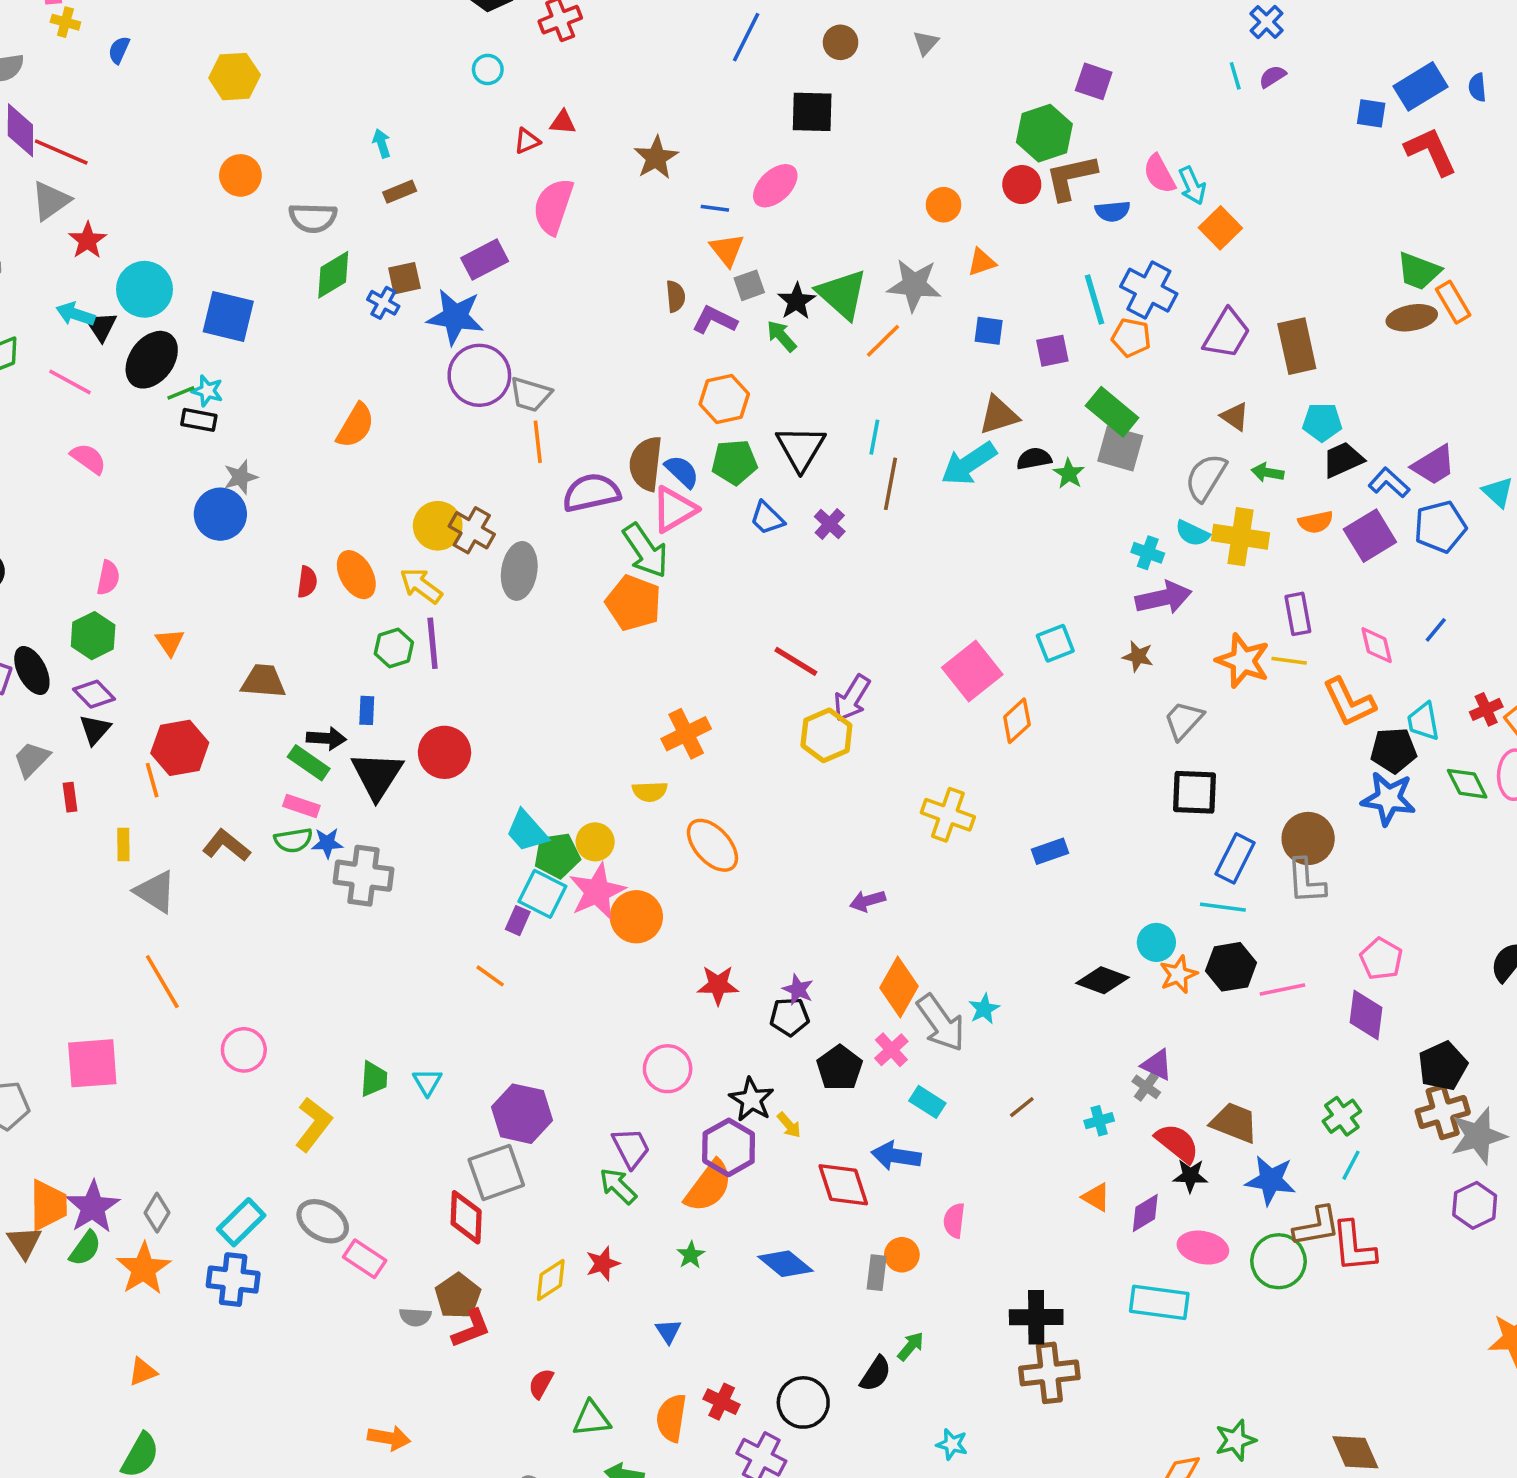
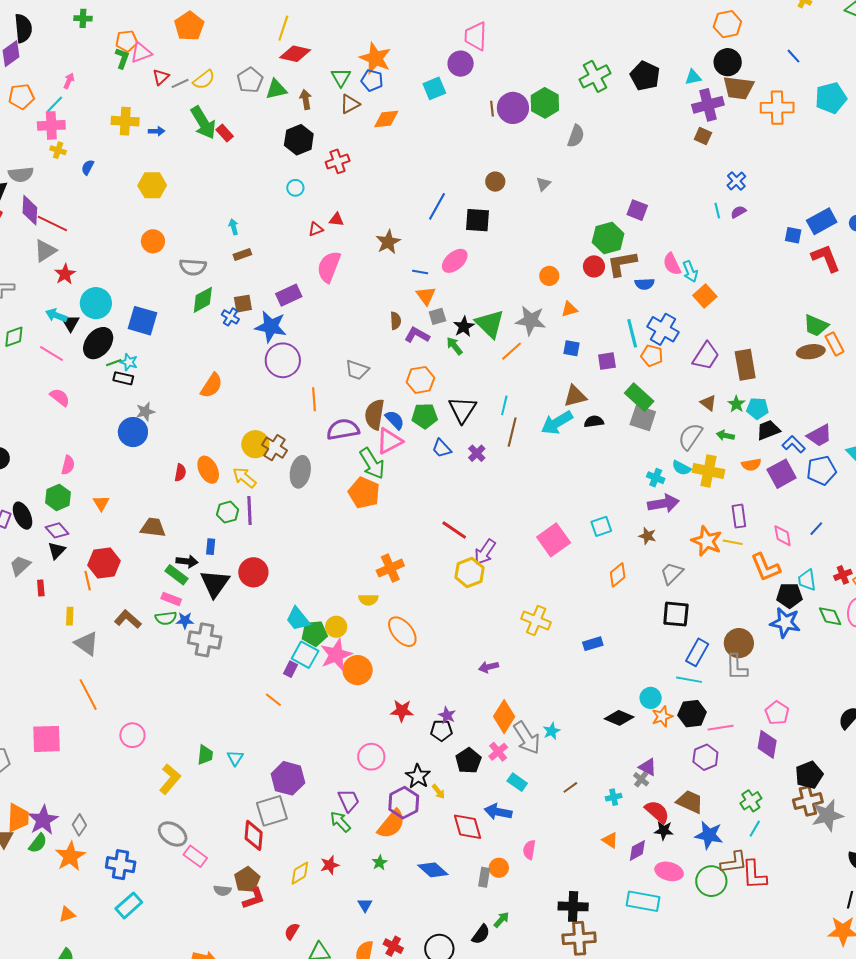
blue line: (746, 37) -> (437, 206), moved
gray trapezoid: (531, 394) -> (357, 370), moved
green star: (1069, 474) -> (736, 404), moved
orange diamond: (1017, 721) -> (618, 575), moved
purple hexagon: (1475, 1205) -> (705, 757), moved
cyan rectangle: (241, 1222) -> (129, 905), moved

